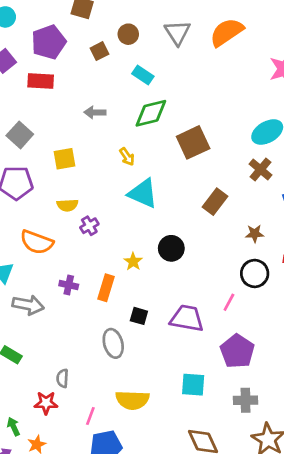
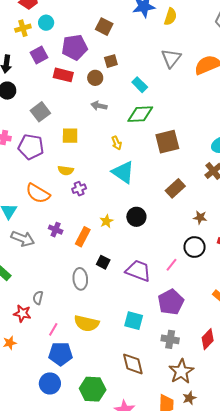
brown circle: (128, 34) -> (95, 78), moved

